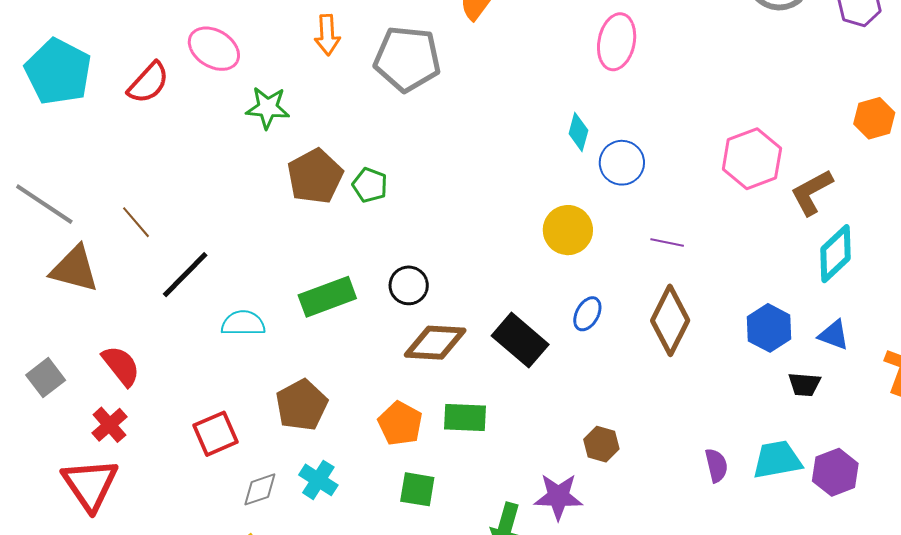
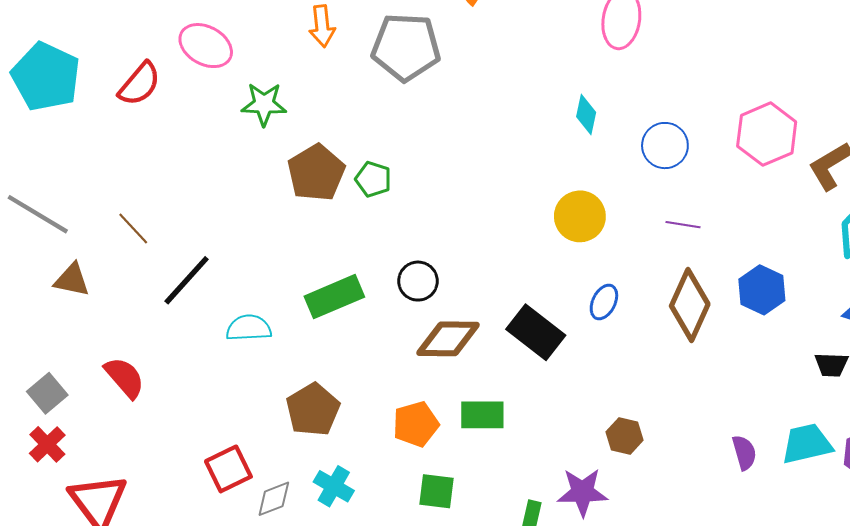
blue circle: (622, 163) -> (665, 146), moved
brown triangle: (74, 269) -> (72, 280), size x0.7
blue hexagon: (769, 328) -> (762, 290), moved
orange pentagon: (400, 423) -> (416, 424), turned 30
red cross: (109, 425) -> (47, 444), moved
red square: (215, 434) -> (228, 469), moved

